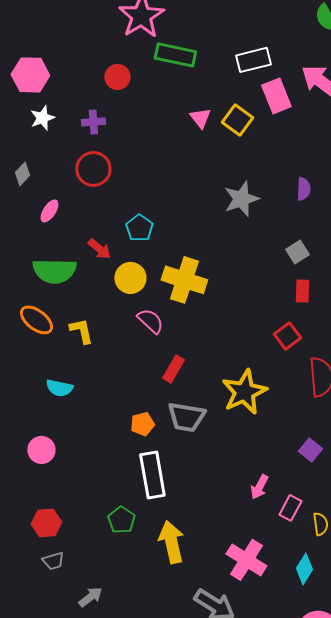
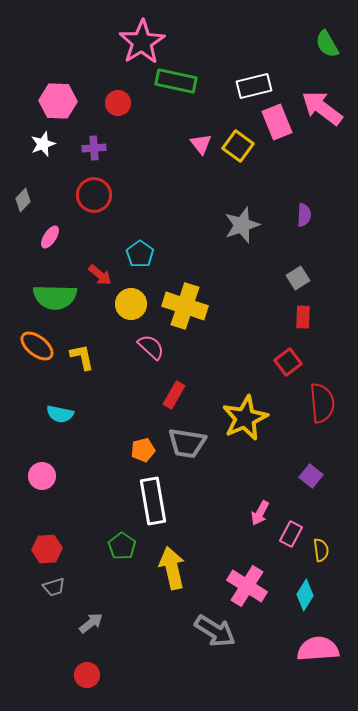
pink hexagon: (30, 75) -> (58, 101), moved

